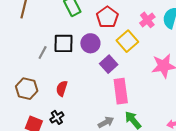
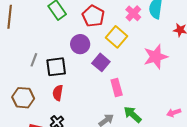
black square: (63, 43) -> (56, 67), moved
pink rectangle: (121, 91) -> (117, 87), size x0.7

